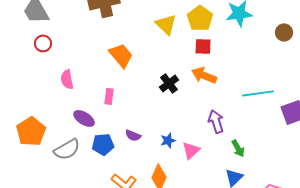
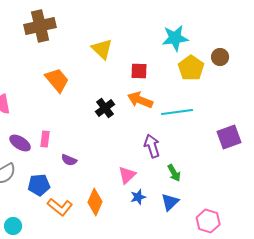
yellow pentagon: (200, 18) -> (191, 68), moved
cyan line: (258, 93) -> (177, 112), moved
pink rectangle: (109, 96) -> (45, 139), moved
blue star: (168, 140) -> (138, 197), moved
blue pentagon: (103, 144) -> (39, 185), moved

